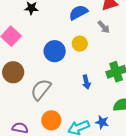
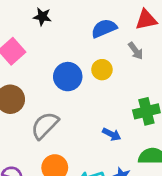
blue arrow: (86, 82) -> (112, 134), moved, turned -56

